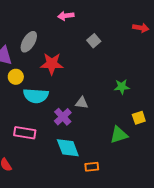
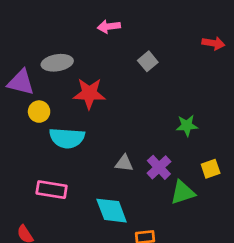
gray ellipse: (29, 42) -> (57, 63), turned 50
gray triangle: (82, 103) -> (124, 163), moved
purple cross: (63, 117) -> (159, 167), moved

